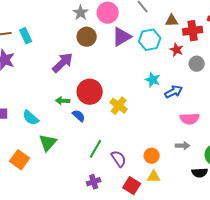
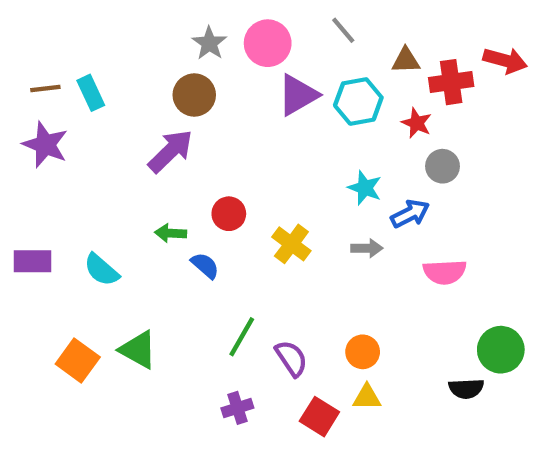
brown circle: (87, 37) -> (194, 95), moved
gray circle: (197, 64) -> (442, 166), moved
red circle: (90, 92) -> (229, 214), size x0.6
green triangle: (48, 143) -> (138, 350), moved, turned -42
gray arrow: (183, 146) -> (367, 248), moved

